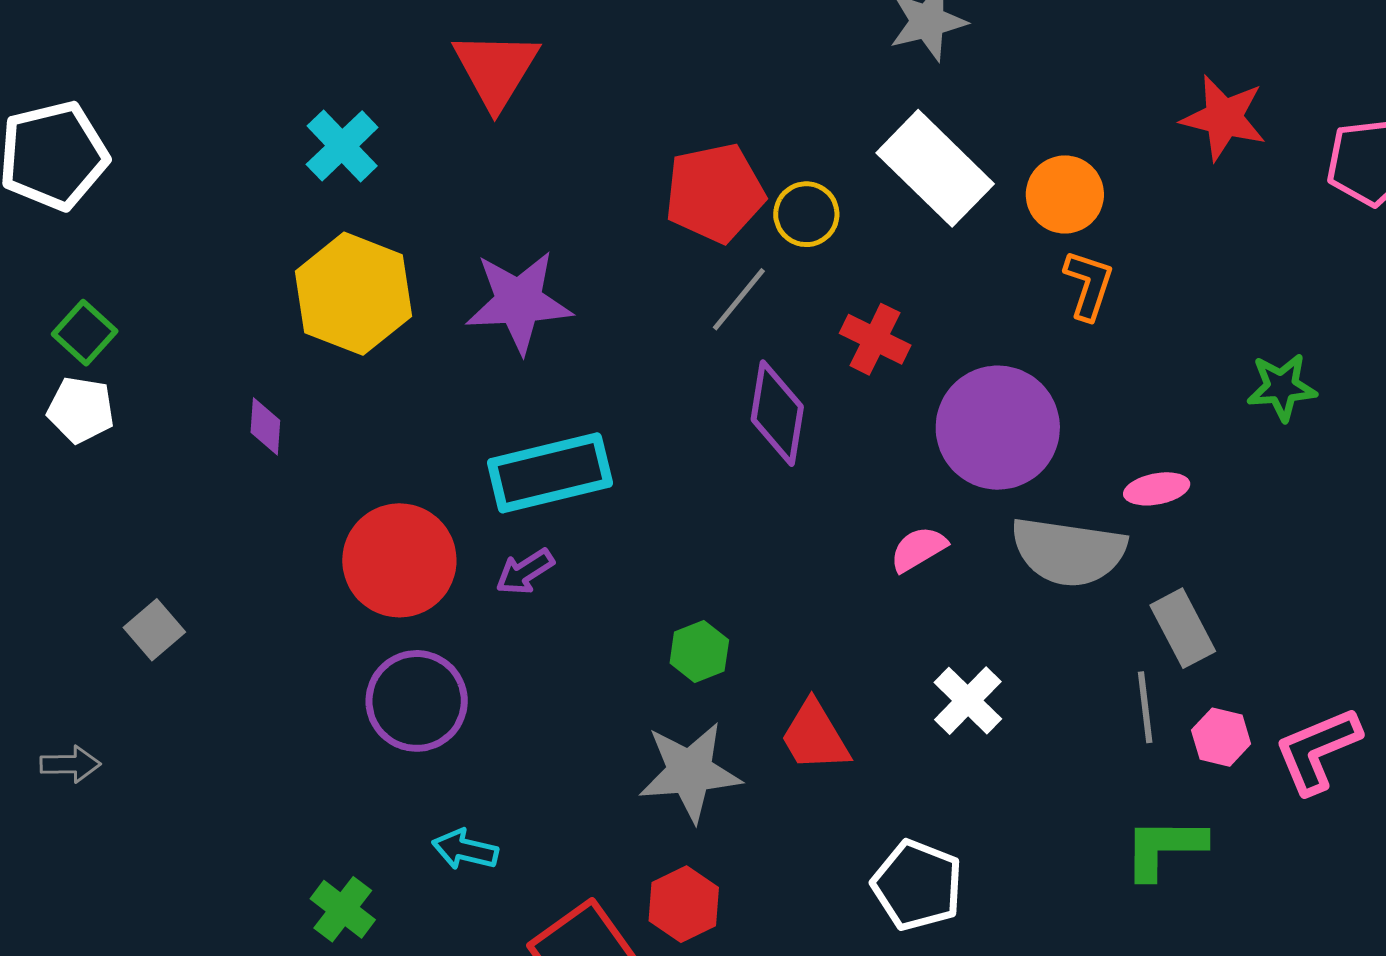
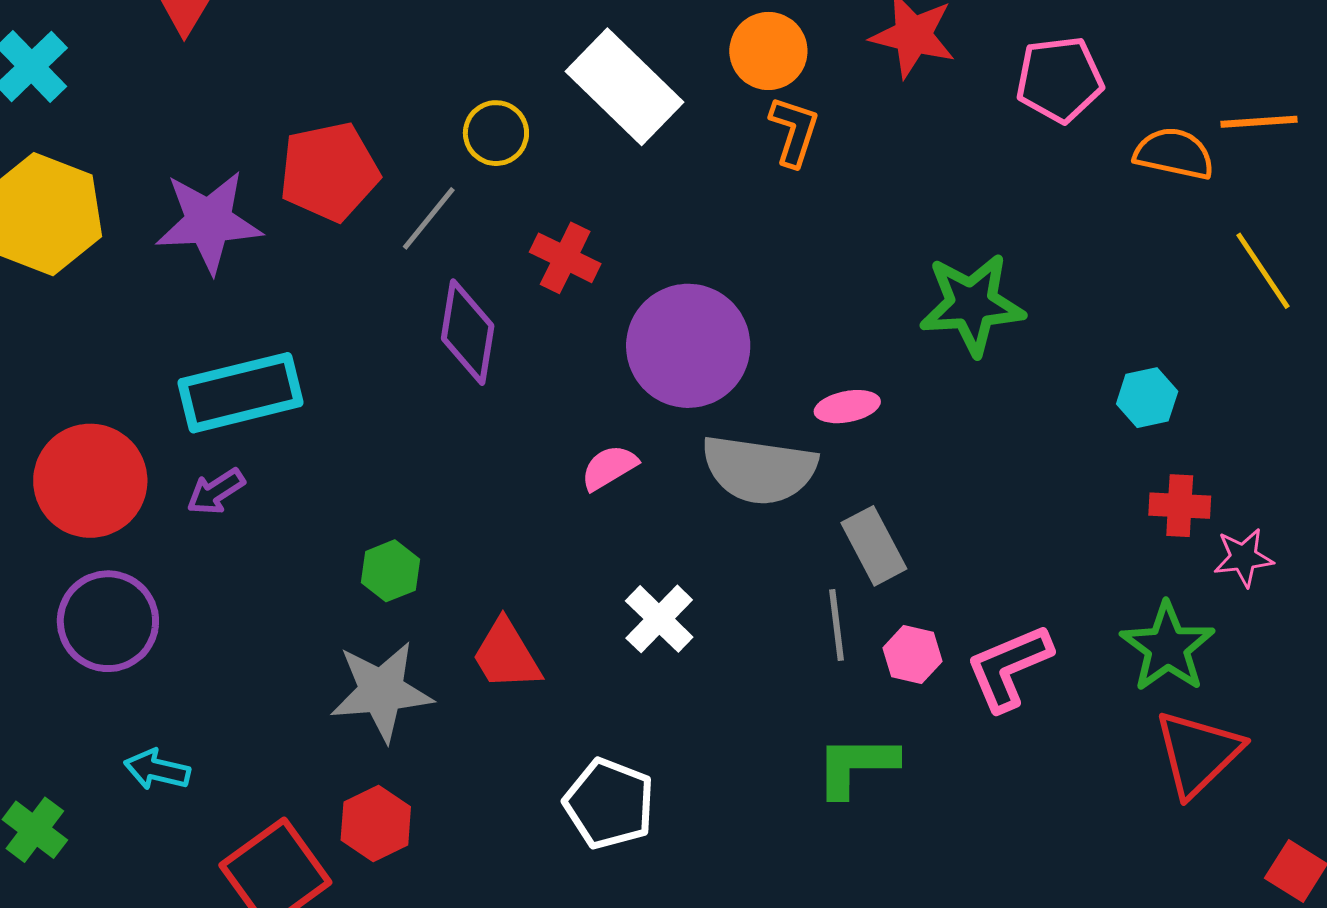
red pentagon: (715, 193) -> (329, 172), moved
orange circle: (1065, 194) -> (768, 51), moved
orange L-shape: (1089, 285) -> (794, 131), moved
green star: (1282, 387) -> (972, 304), size x1.5

